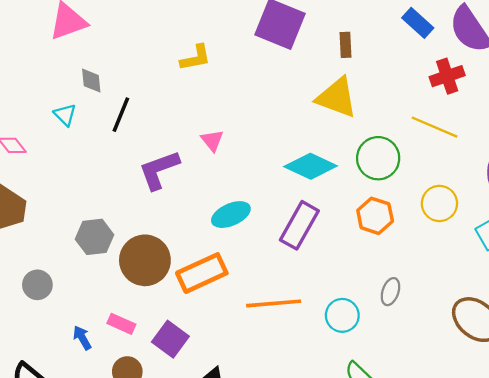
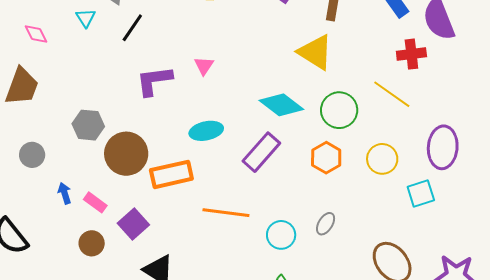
blue arrow: (82, 338) -> (65, 193), moved

